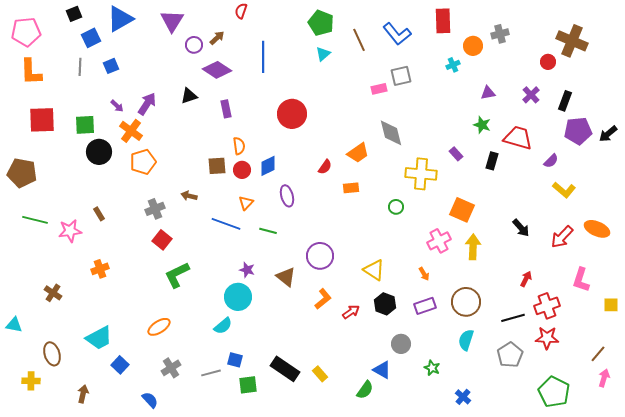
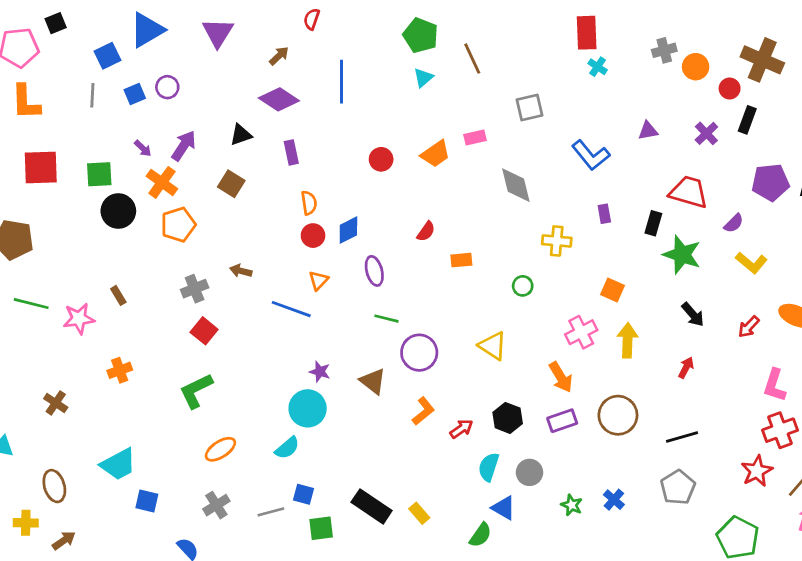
black square: (74, 14) -> (56, 23), moved
blue L-shape: (397, 34) -> (591, 155), moved
purple circle: (194, 45) -> (167, 87), moved
orange circle: (473, 46) -> (696, 67), moved
cyan cross: (453, 65) -> (598, 67), moved, turned -32
pink rectangle: (379, 89) -> (475, 137), moved
black rectangle: (565, 101) -> (747, 120), moved
red circle: (292, 114) -> (381, 159), size x0.6
green star: (482, 125) -> (682, 255), moved, size x1.6
orange trapezoid: (358, 153) -> (436, 154), moved
purple rectangle: (456, 154) -> (604, 214), turned 32
brown square: (217, 166) -> (231, 184), moved, turned 36
yellow cross: (421, 174) -> (557, 241), size x0.7
orange square: (462, 210) -> (613, 290), size x0.7
green line: (268, 231) -> (387, 319), moved
red arrow: (562, 237) -> (749, 327), size x0.7
yellow triangle: (374, 270) -> (493, 346), moved
orange arrow: (424, 274) -> (561, 377), size x1.6
green L-shape: (177, 275) -> (196, 391), moved
red arrow: (526, 279) -> (686, 368), moved
red cross: (547, 306) -> (780, 430), moved
orange ellipse: (159, 327) -> (220, 449), moved
red star: (547, 338) -> (757, 471), moved, turned -30
cyan semicircle: (466, 340) -> (489, 467), moved
blue square: (120, 365) -> (147, 501), turned -30
brown arrow: (83, 394) -> (64, 540), moved, turned 42
blue cross: (463, 397) -> (614, 500), moved

